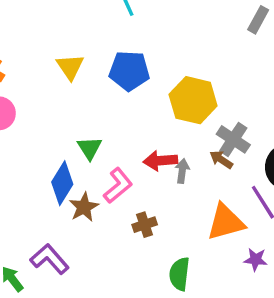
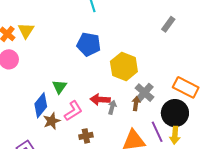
yellow triangle: (70, 67) -> (26, 31), moved
brown arrow: (221, 160) -> (136, 104), turned 56

